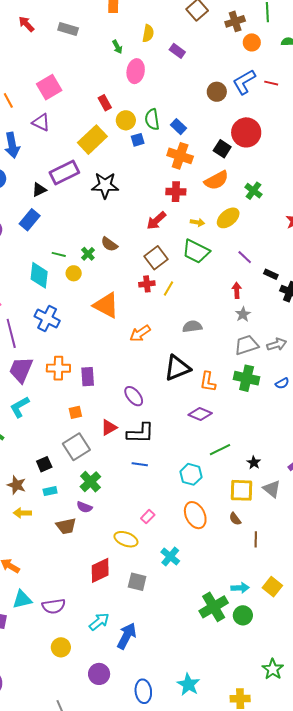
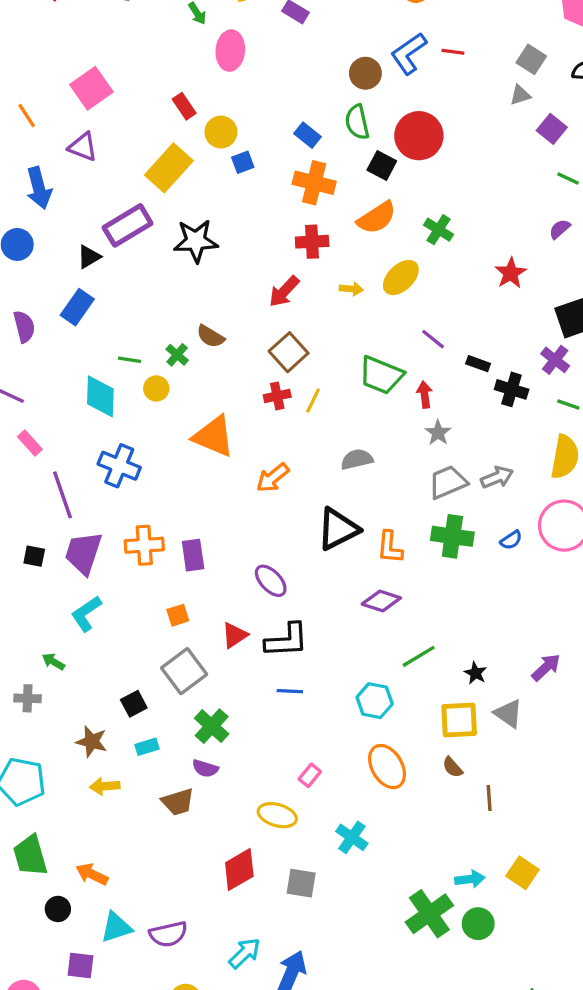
green semicircle: (152, 119) -> (357, 122), moved
green trapezoid: (196, 251) -> (381, 375), moved

